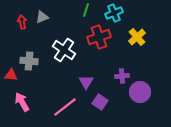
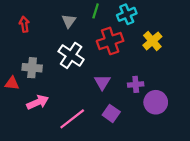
gray triangle: (42, 17) -> (69, 21), moved, turned -32
purple triangle: (86, 82) -> (102, 82), moved
pink arrow: (22, 102) -> (38, 102), moved, turned 96

